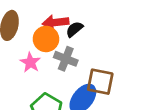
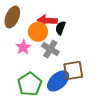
black semicircle: (74, 29) -> (60, 28), turned -40
brown square: (100, 82) -> (73, 70), turned -30

